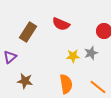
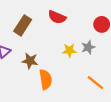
brown star: (25, 81) -> (30, 61), moved
orange semicircle: (66, 84) -> (46, 79), moved

